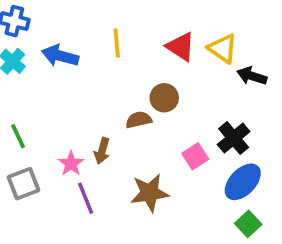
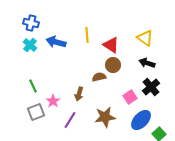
red triangle: (181, 47) -> (111, 45), moved
black arrow: (252, 76) -> (147, 63), moved
pink star: (71, 164) -> (53, 101), moved
blue ellipse: (243, 182) -> (141, 120), moved
purple line: (86, 198) -> (70, 120), turned 54

